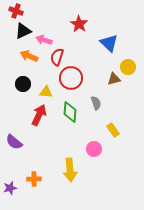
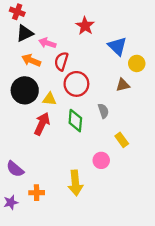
yellow circle: (128, 67) -> (137, 63), moved
black circle: (23, 84) -> (25, 90), size x1.6
purple semicircle: (14, 142) -> (15, 169), moved

